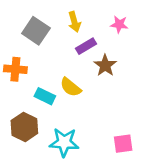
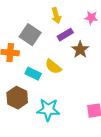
gray square: (36, 31) -> (30, 35), moved

